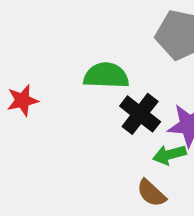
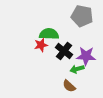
red star: (22, 100) -> (41, 45), moved

